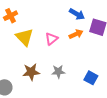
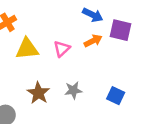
yellow triangle: (24, 37) -> (27, 49), turned -48
brown star: (31, 72) -> (38, 93), turned -30

